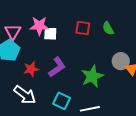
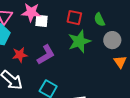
gray circle: (121, 61) -> (112, 40), moved
green star: (92, 76) -> (79, 41), moved

